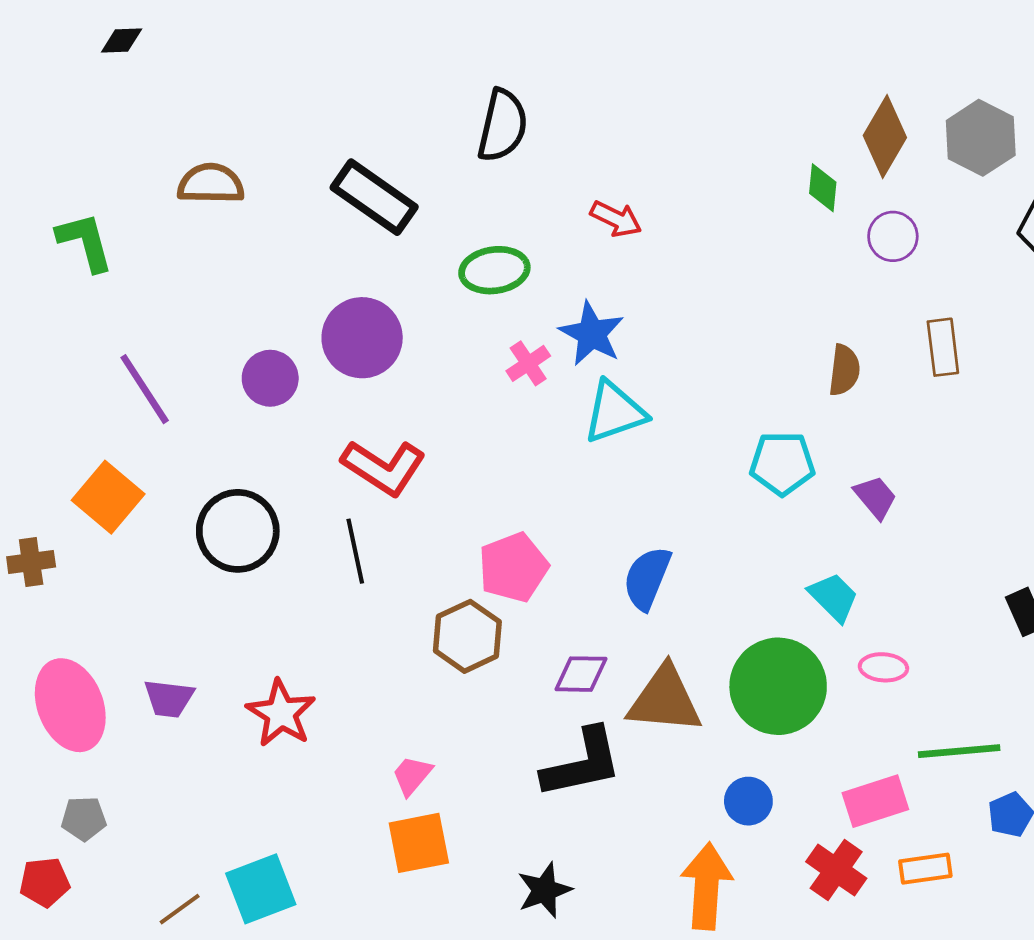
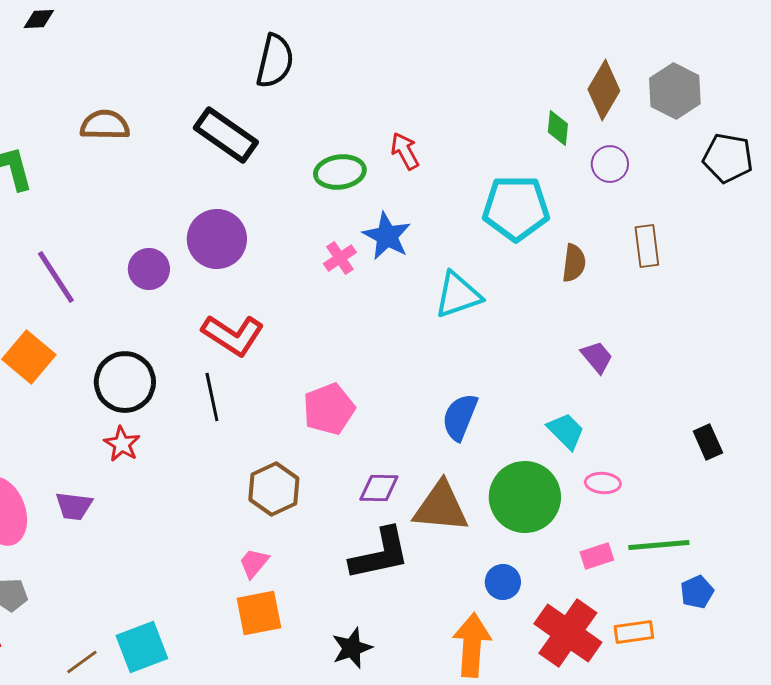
black semicircle: (503, 126) -> (275, 61), moved
red arrow: (616, 219) -> (405, 151), turned -144
green ellipse: (494, 270) -> (340, 172), moved
cyan triangle: (615, 412) -> (458, 295), moved
cyan pentagon: (782, 463) -> (516, 208), moved, size x1.4
blue semicircle: (647, 578) -> (460, 417), moved
brown hexagon: (467, 636) -> (274, 489), moved
red star: (281, 713) -> (122, 444), moved, size x0.7
pink rectangle: (875, 801) -> (597, 556), moved, size x0.7
red cross: (836, 870) -> (568, 633), size x1.5

